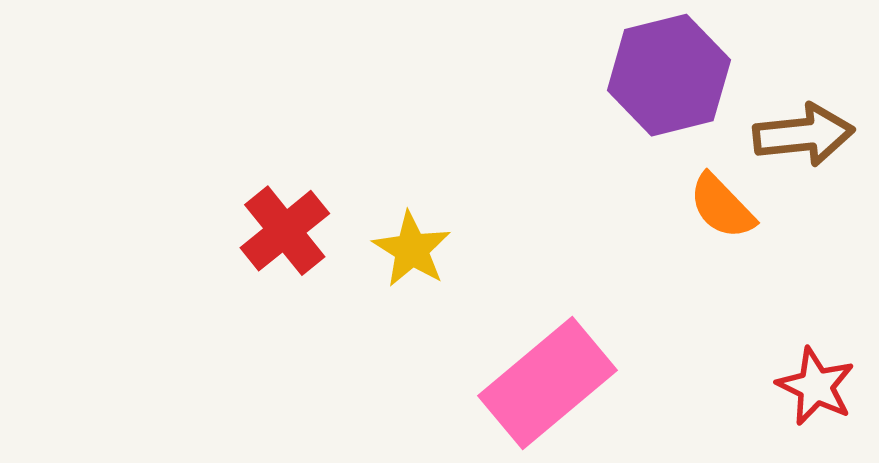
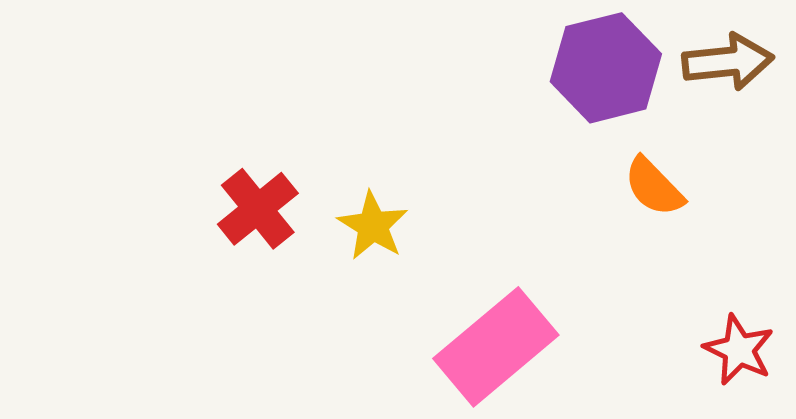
brown arrow: (804, 135) -> (728, 62), moved

